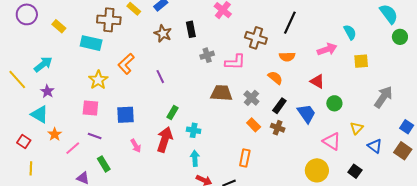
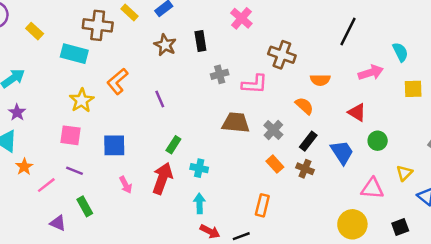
black line: (290, 23) -> (348, 32), moved
pink triangle: (332, 141) -> (372, 188), turned -30
black square: (355, 171) -> (400, 227), turned 32

